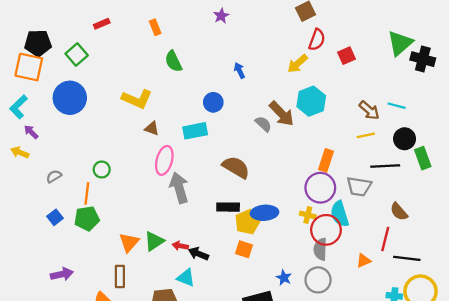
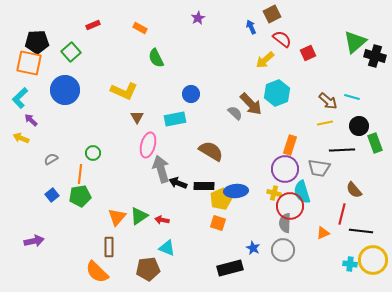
orange rectangle: (155, 27) -> (140, 28), turned -40
red semicircle: (317, 40) -> (282, 39), turned -72
blue arrow: (239, 70) -> (251, 27), moved
brown triangle: (152, 129) -> (137, 117), turned 40
black arrow: (198, 254) -> (178, 183), moved
purple arrow: (62, 274) -> (34, 241), moved

